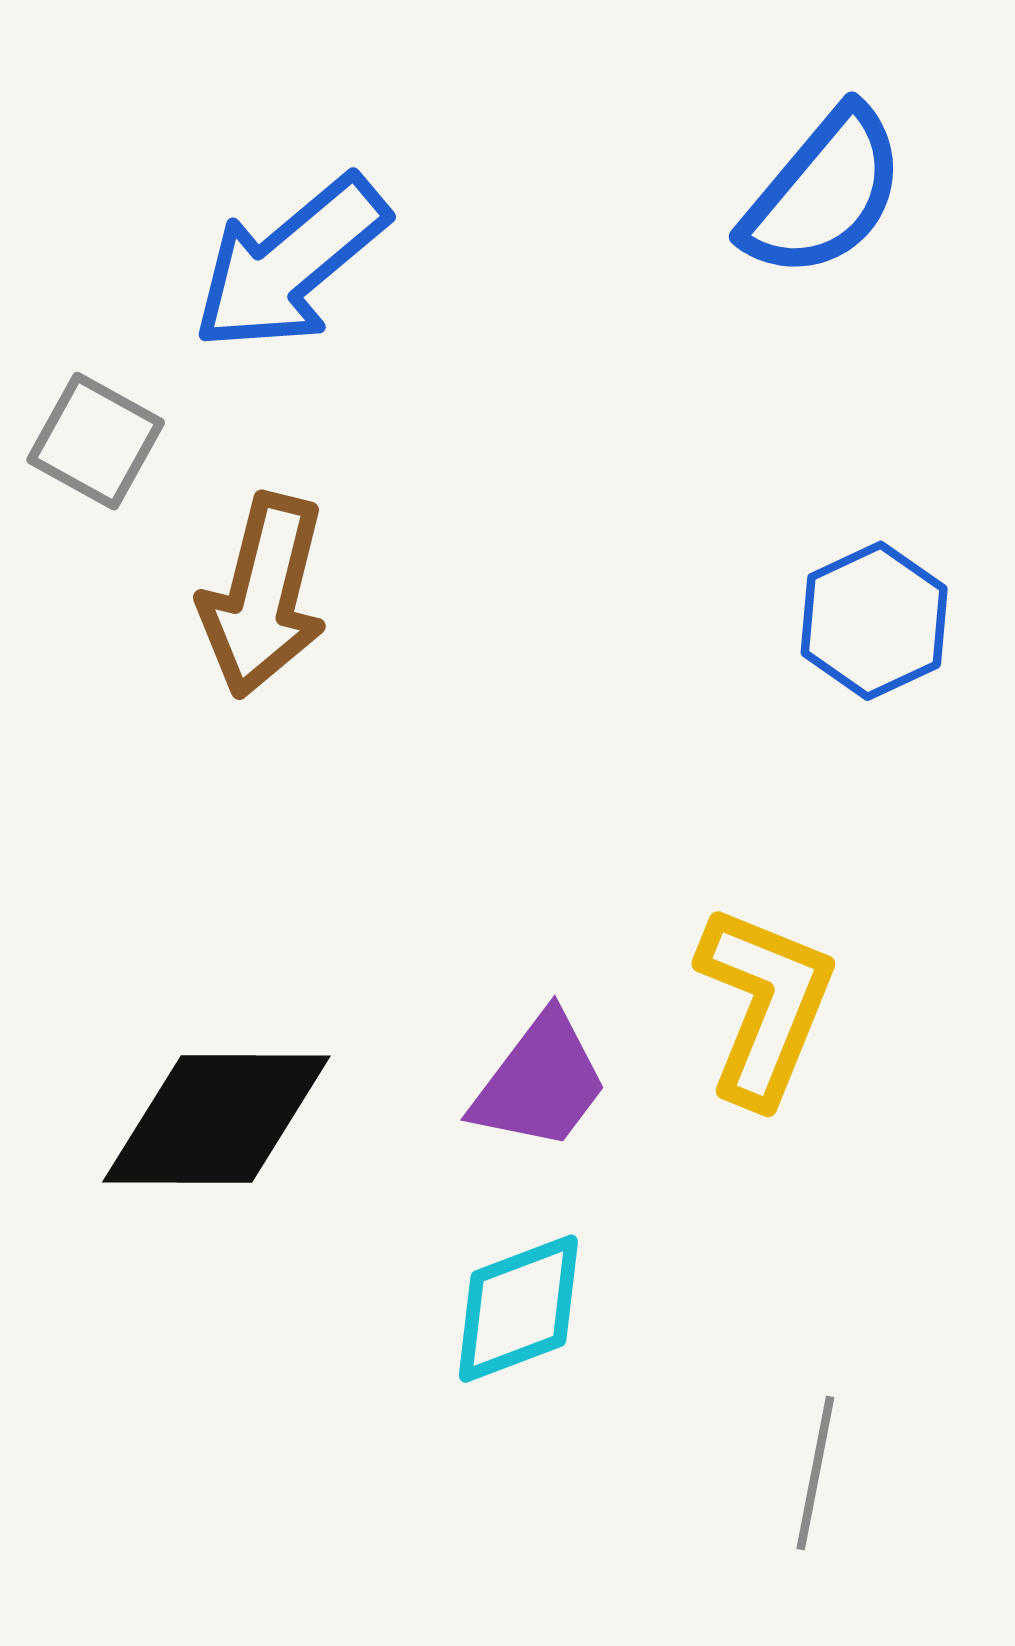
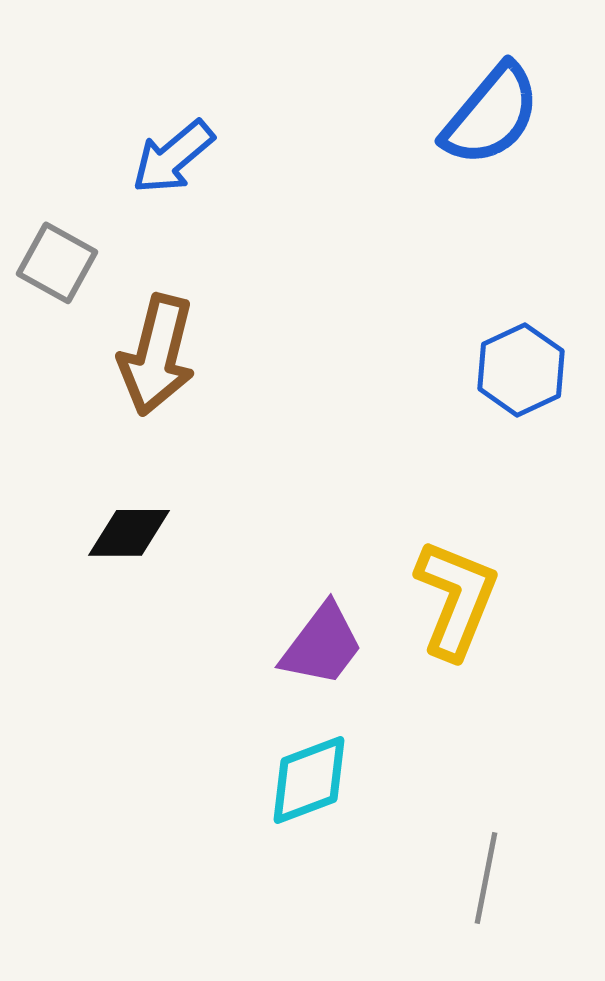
blue arrow: (290, 263) -> (173, 157), size x0.7
black diamond: (216, 1119) -> (129, 533), moved, size x0.6

